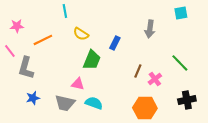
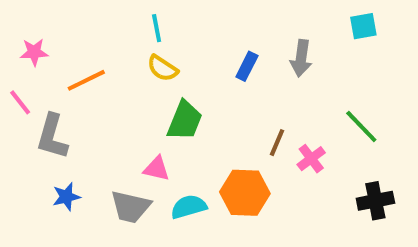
cyan line: (65, 11) -> (157, 28), moved
blue rectangle: (115, 43) -> (247, 66), moved
cyan semicircle: (94, 103) -> (189, 207), turned -36
orange hexagon: (145, 108) -> (245, 193), moved

